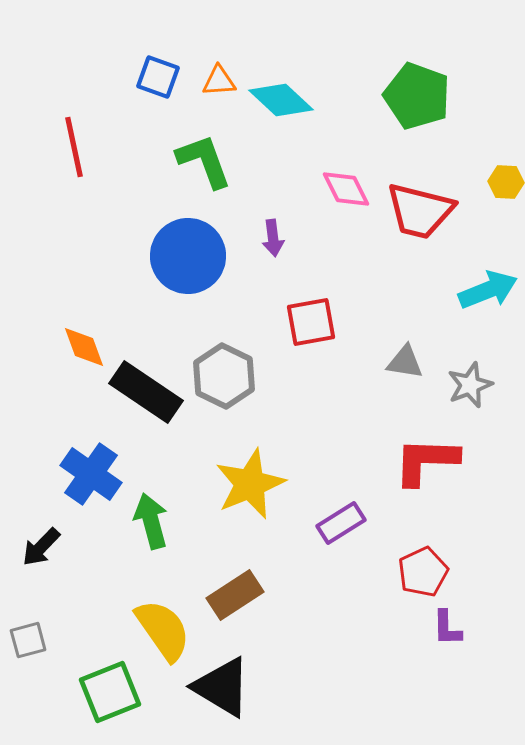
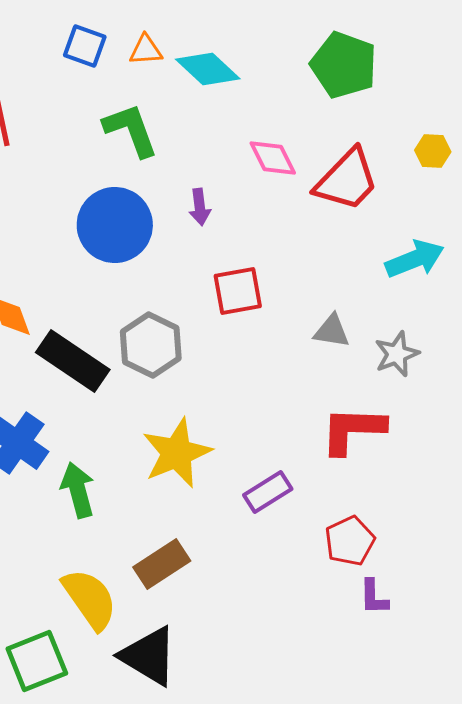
red trapezoid: (420, 211) -> (347, 180), turned -60

